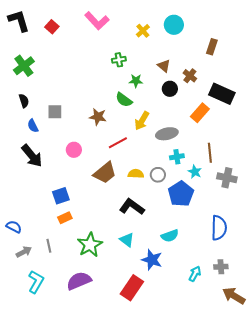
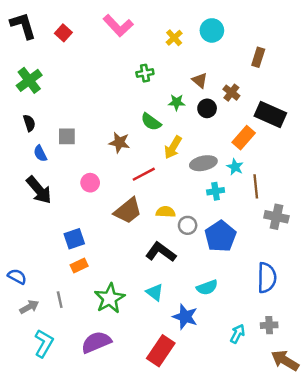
green star: (136, 81) -> (177, 102), moved
cyan star: (195, 172) -> (235, 167), moved
gray circle: (158, 175) -> (188, 225), moved

